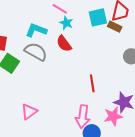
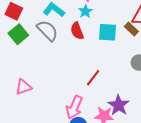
cyan square: (98, 17) -> (108, 32), moved
red line: (92, 83) -> (93, 78), turned 30

